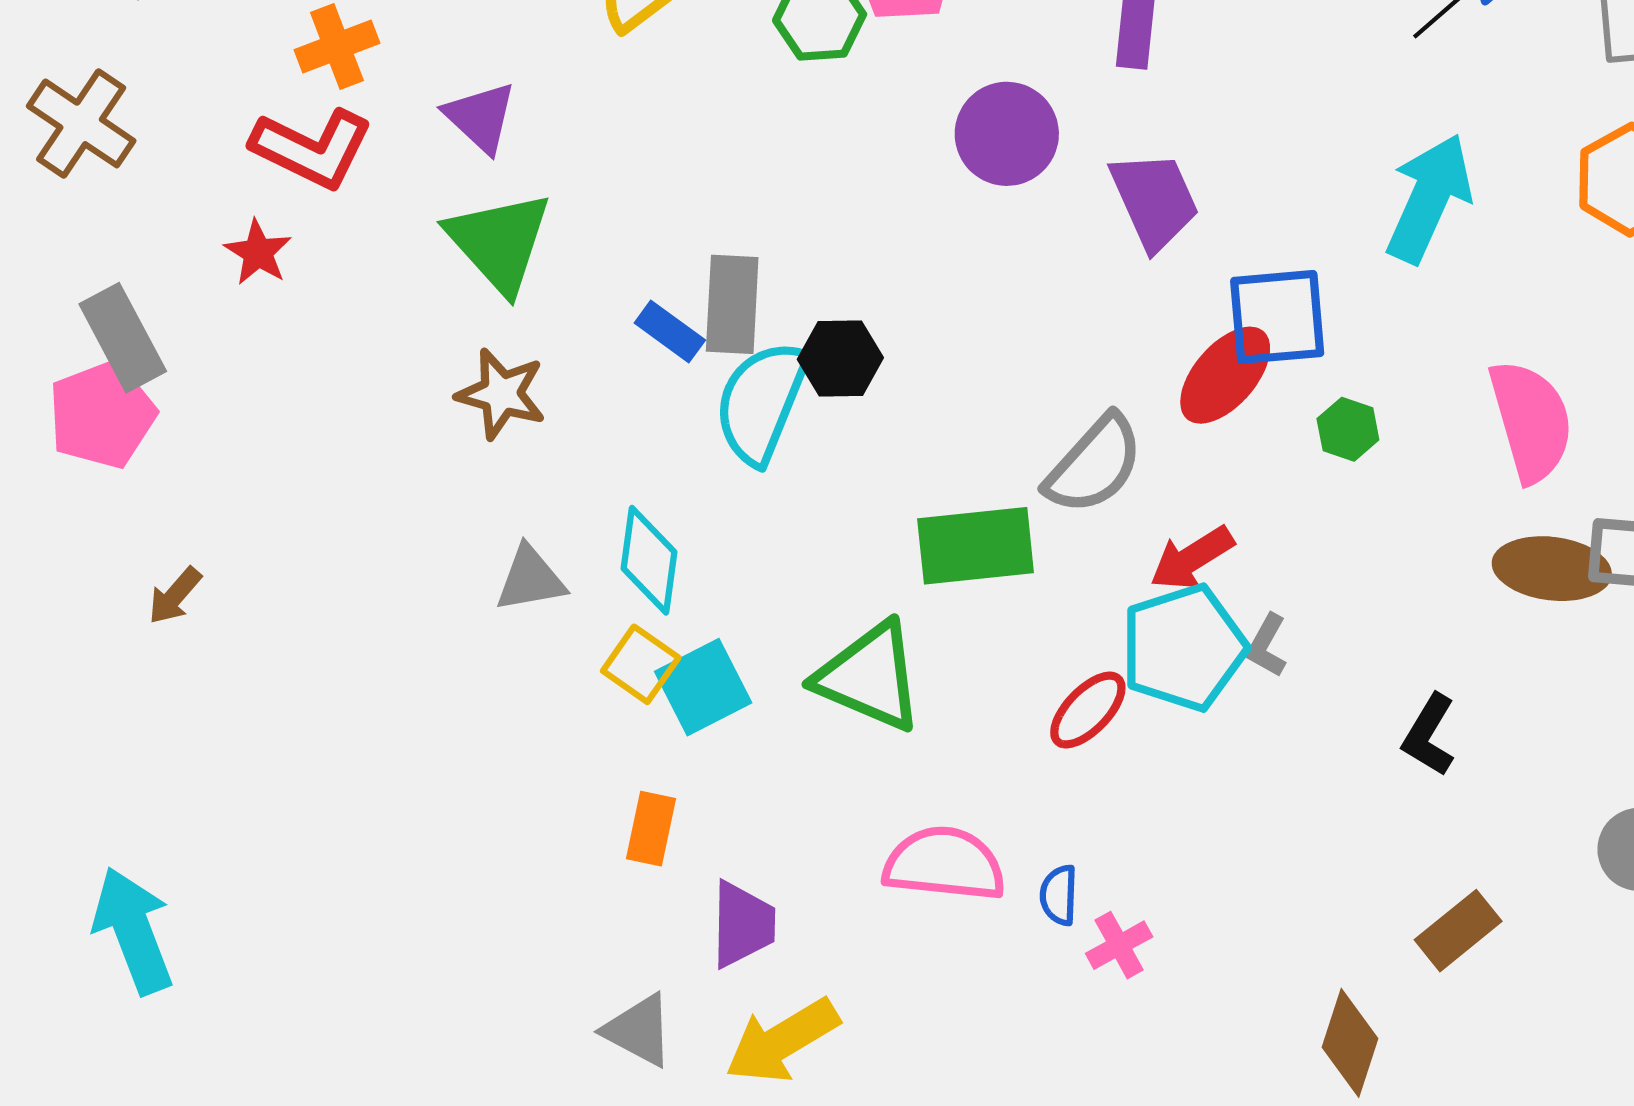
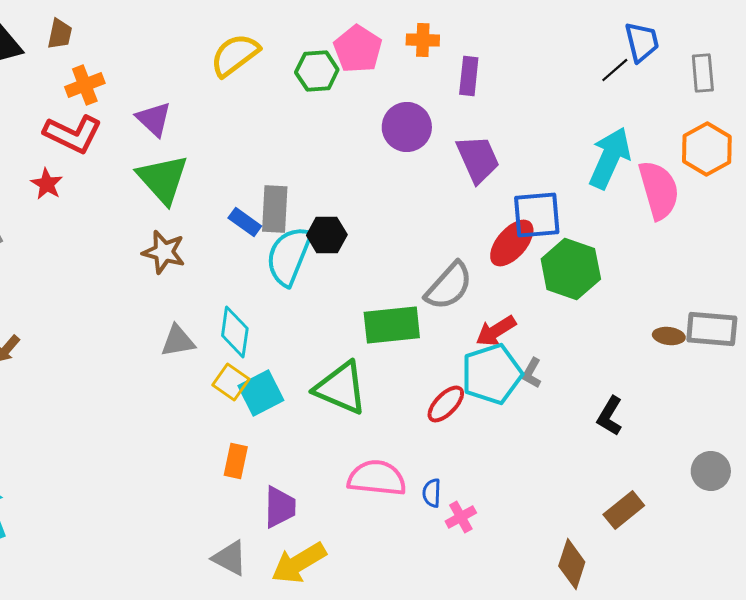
pink semicircle: (1531, 421) -> (659, 190), moved
green hexagon: (1348, 429) -> (571, 269), size x2.0
brown ellipse: (1552, 569) -> (669, 336), size x0.6

